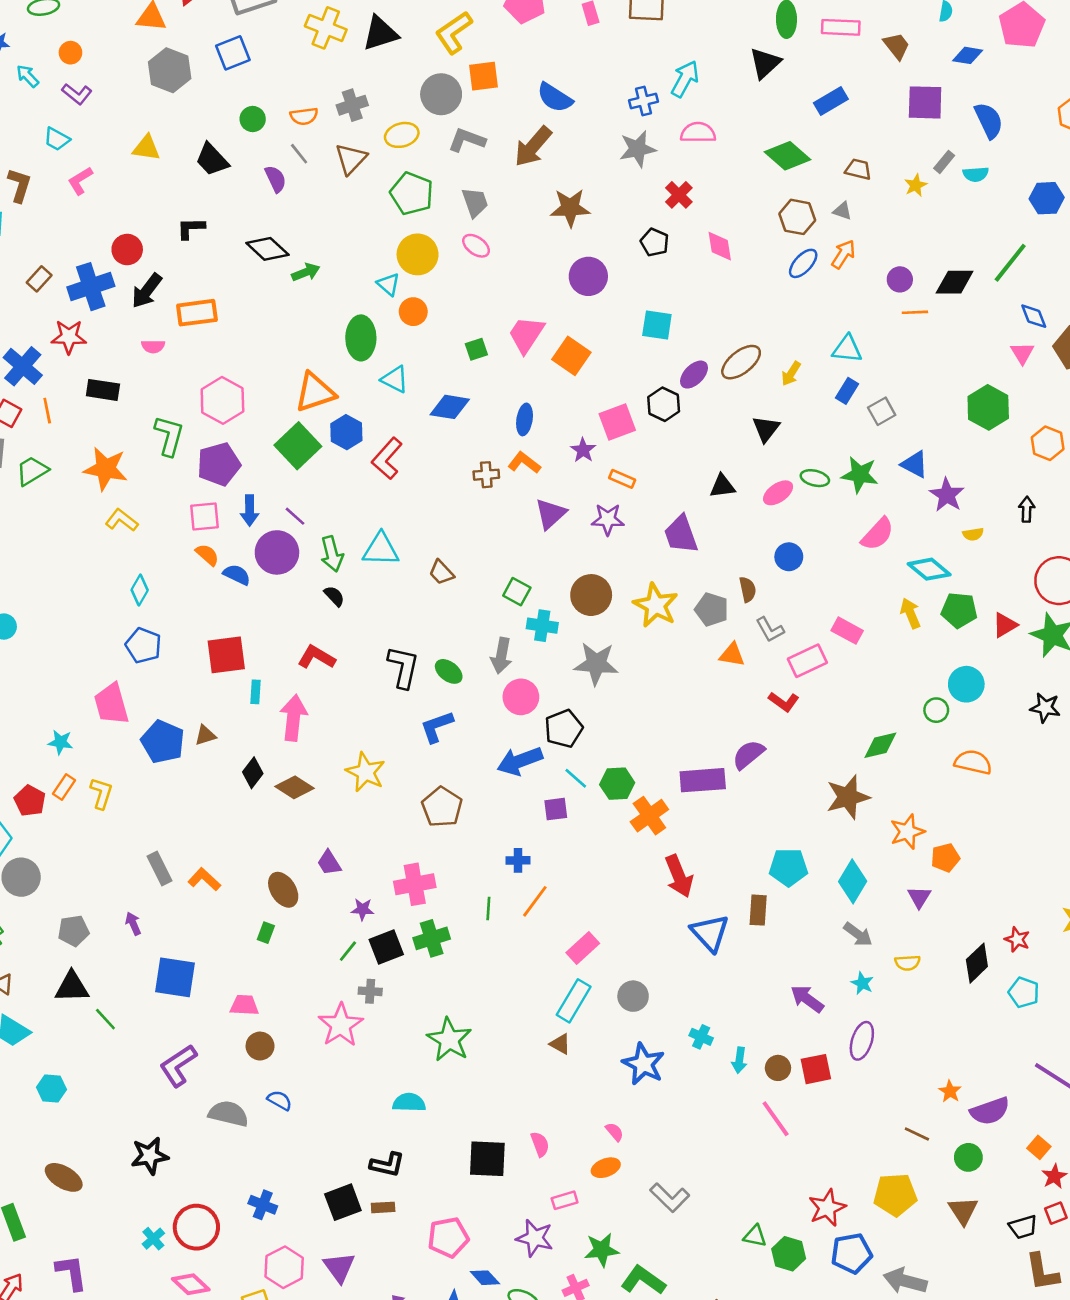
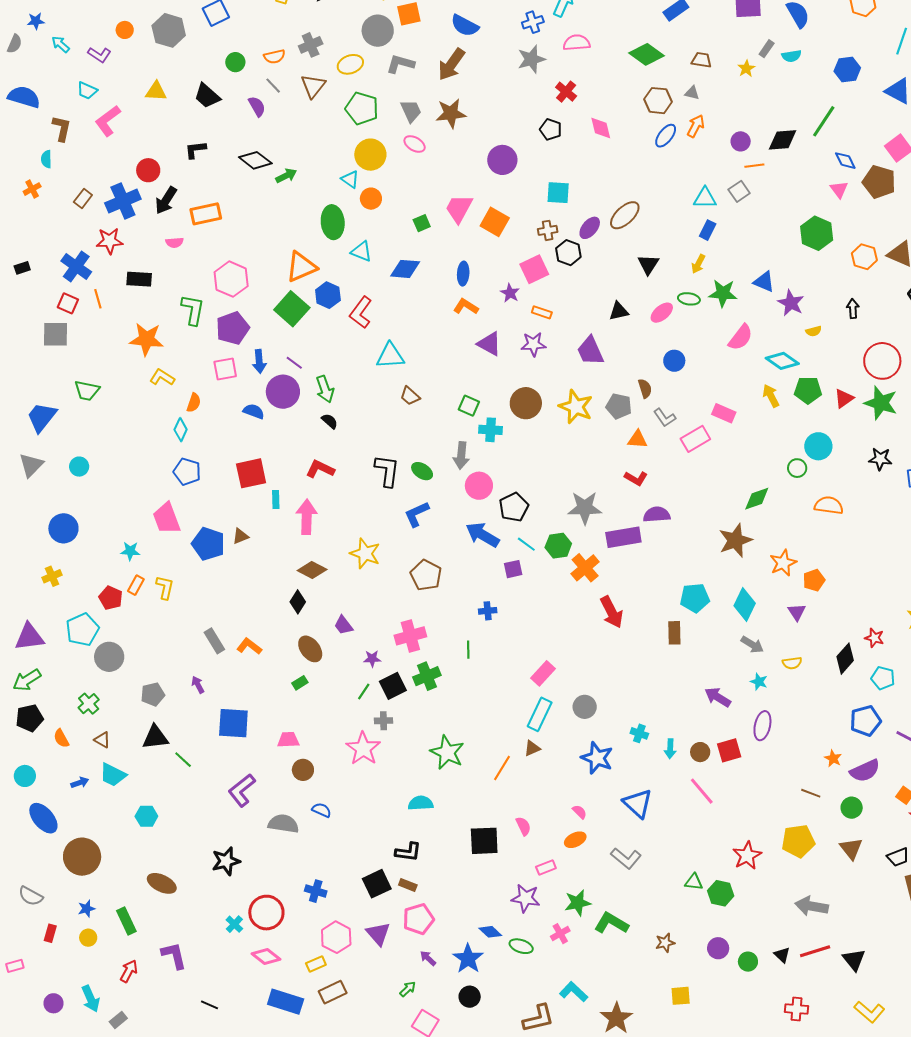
orange circle: (70, 53) -> (125, 30), moved
pink L-shape: (80, 181) -> (108, 121), size x1.4
brown star: (570, 208) -> (451, 113), moved
yellow arrow: (791, 374) -> (698, 264), moved
gray square: (882, 411) -> (739, 191), moved
green trapezoid: (32, 471) -> (87, 391), moved, turned -132
brown cross: (486, 475) -> (548, 230), moved
purple triangle: (551, 514) -> (489, 344), turned -44
cyan triangle: (381, 550) -> (390, 356), moved
orange semicircle: (207, 555) -> (194, 403), moved, turned 72
gray star: (596, 664) -> (585, 508), moved
red L-shape: (784, 702) -> (636, 478), moved
purple semicircle: (748, 755) -> (657, 515), turned 40
blue arrow: (520, 761) -> (482, 535), turned 56
black diamond: (253, 773) -> (298, 602), moved
orange line: (535, 901) -> (502, 768), moved
green rectangle: (266, 933) -> (300, 683), turned 42
blue triangle: (710, 933) -> (638, 803), moved
brown triangle: (560, 1044) -> (532, 748), turned -48
brown rectangle: (383, 1207) -> (408, 885), turned 30
pink pentagon: (448, 1237) -> (418, 919), moved
blue pentagon: (852, 1253) -> (866, 721), moved

